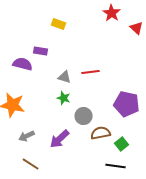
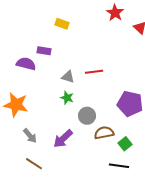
gray arrow: (27, 136) -> (30, 136), turned -105

